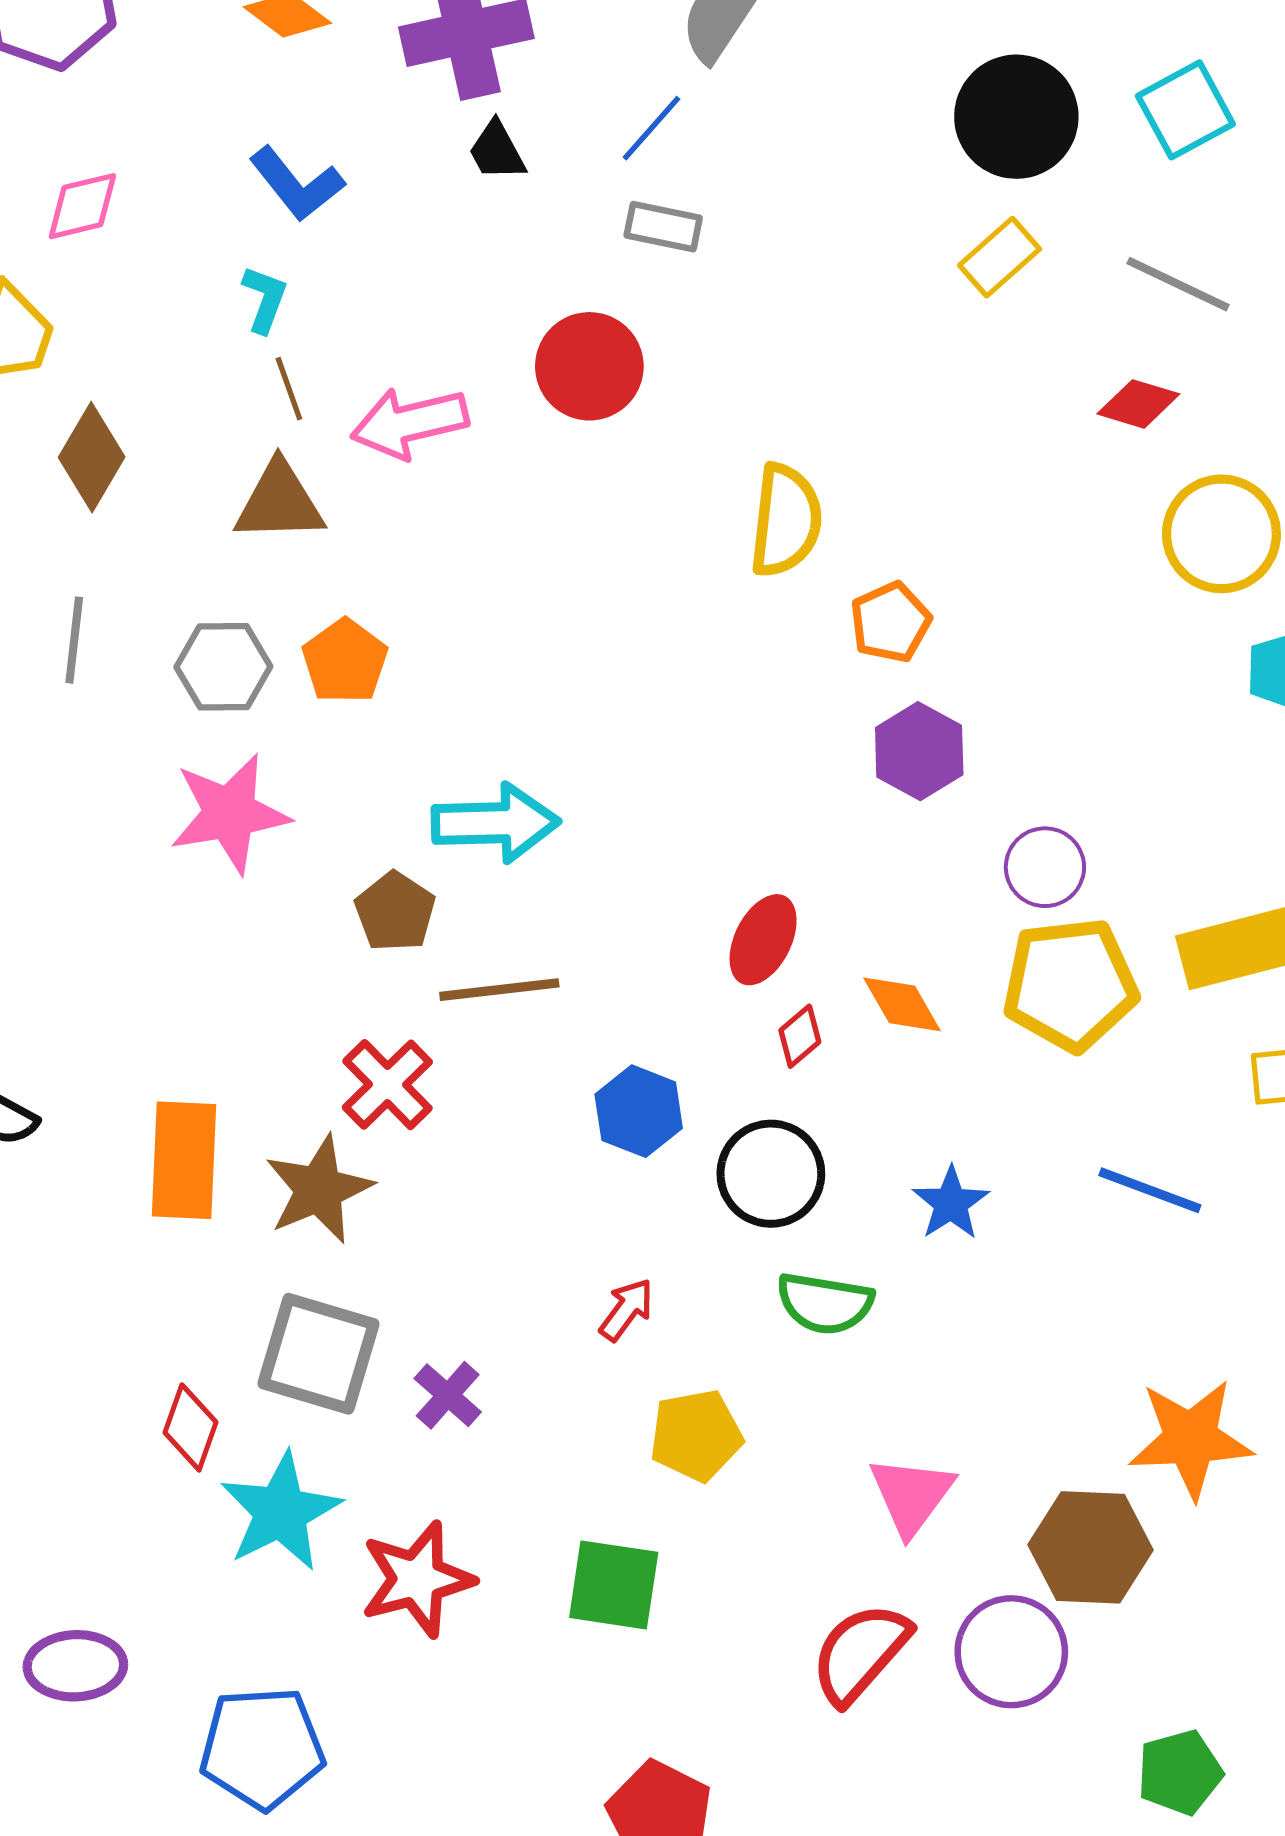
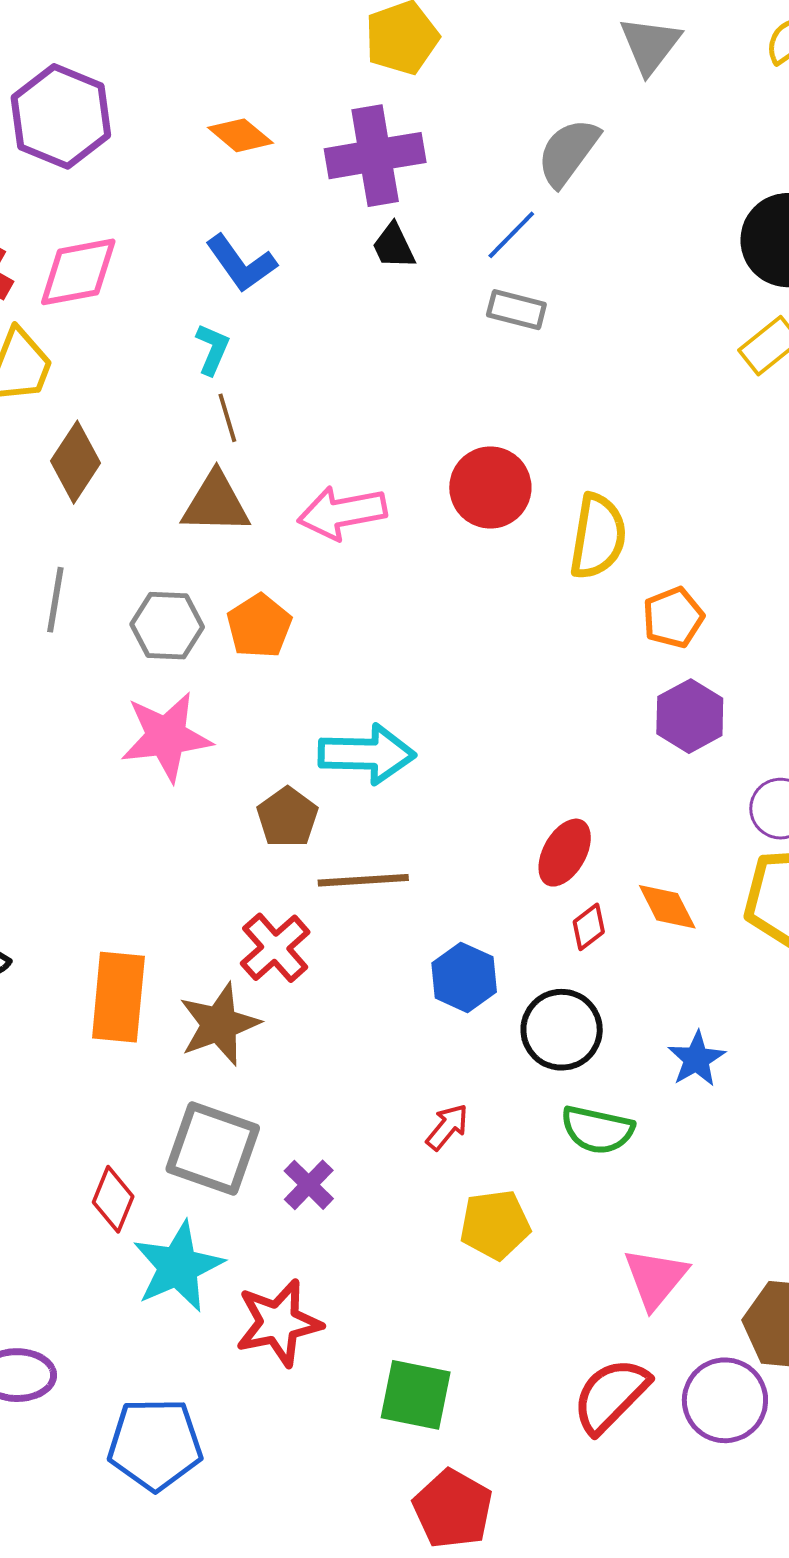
pink diamond: (82, 206) -> (78, 272), size x1.4
red circle: (589, 366) -> (490, 487), moved
pink arrow: (410, 423) -> (342, 513), moved
green square: (614, 1585) -> (416, 1395), moved

